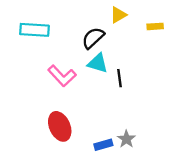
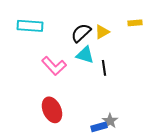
yellow triangle: (118, 15) -> (102, 32), moved
blue rectangle: (103, 145) -> (99, 127), moved

